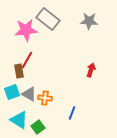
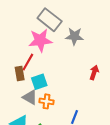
gray star: (89, 21) -> (74, 36), moved
pink star: (26, 30) -> (40, 40), moved
cyan square: (12, 92) -> (39, 82), moved

